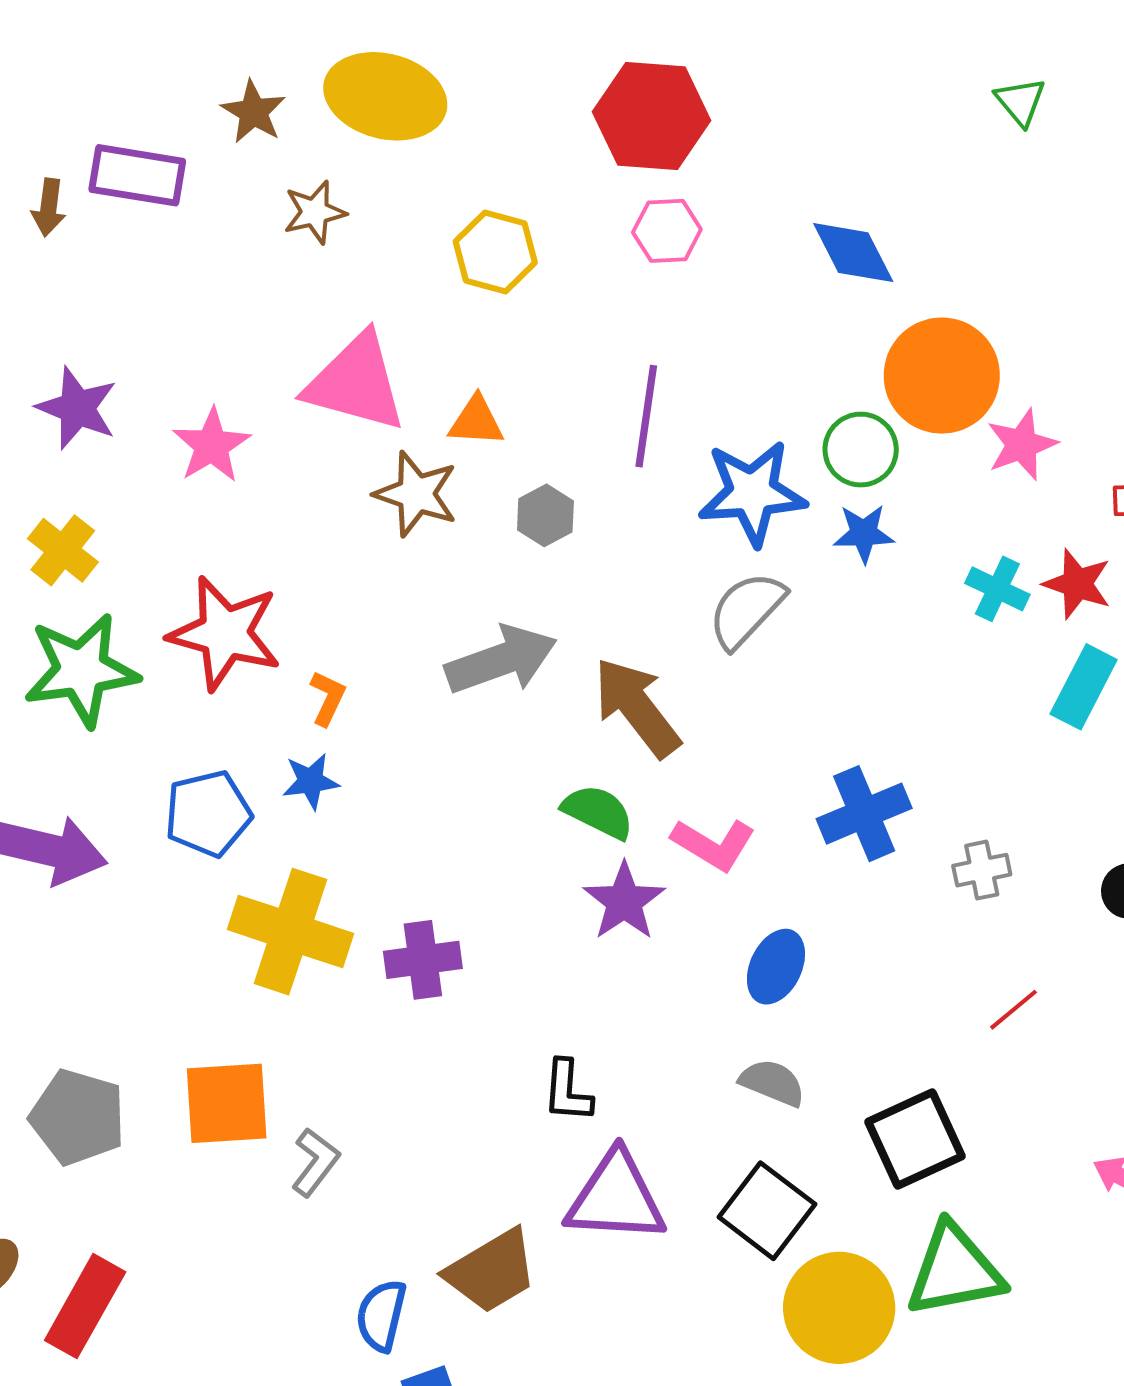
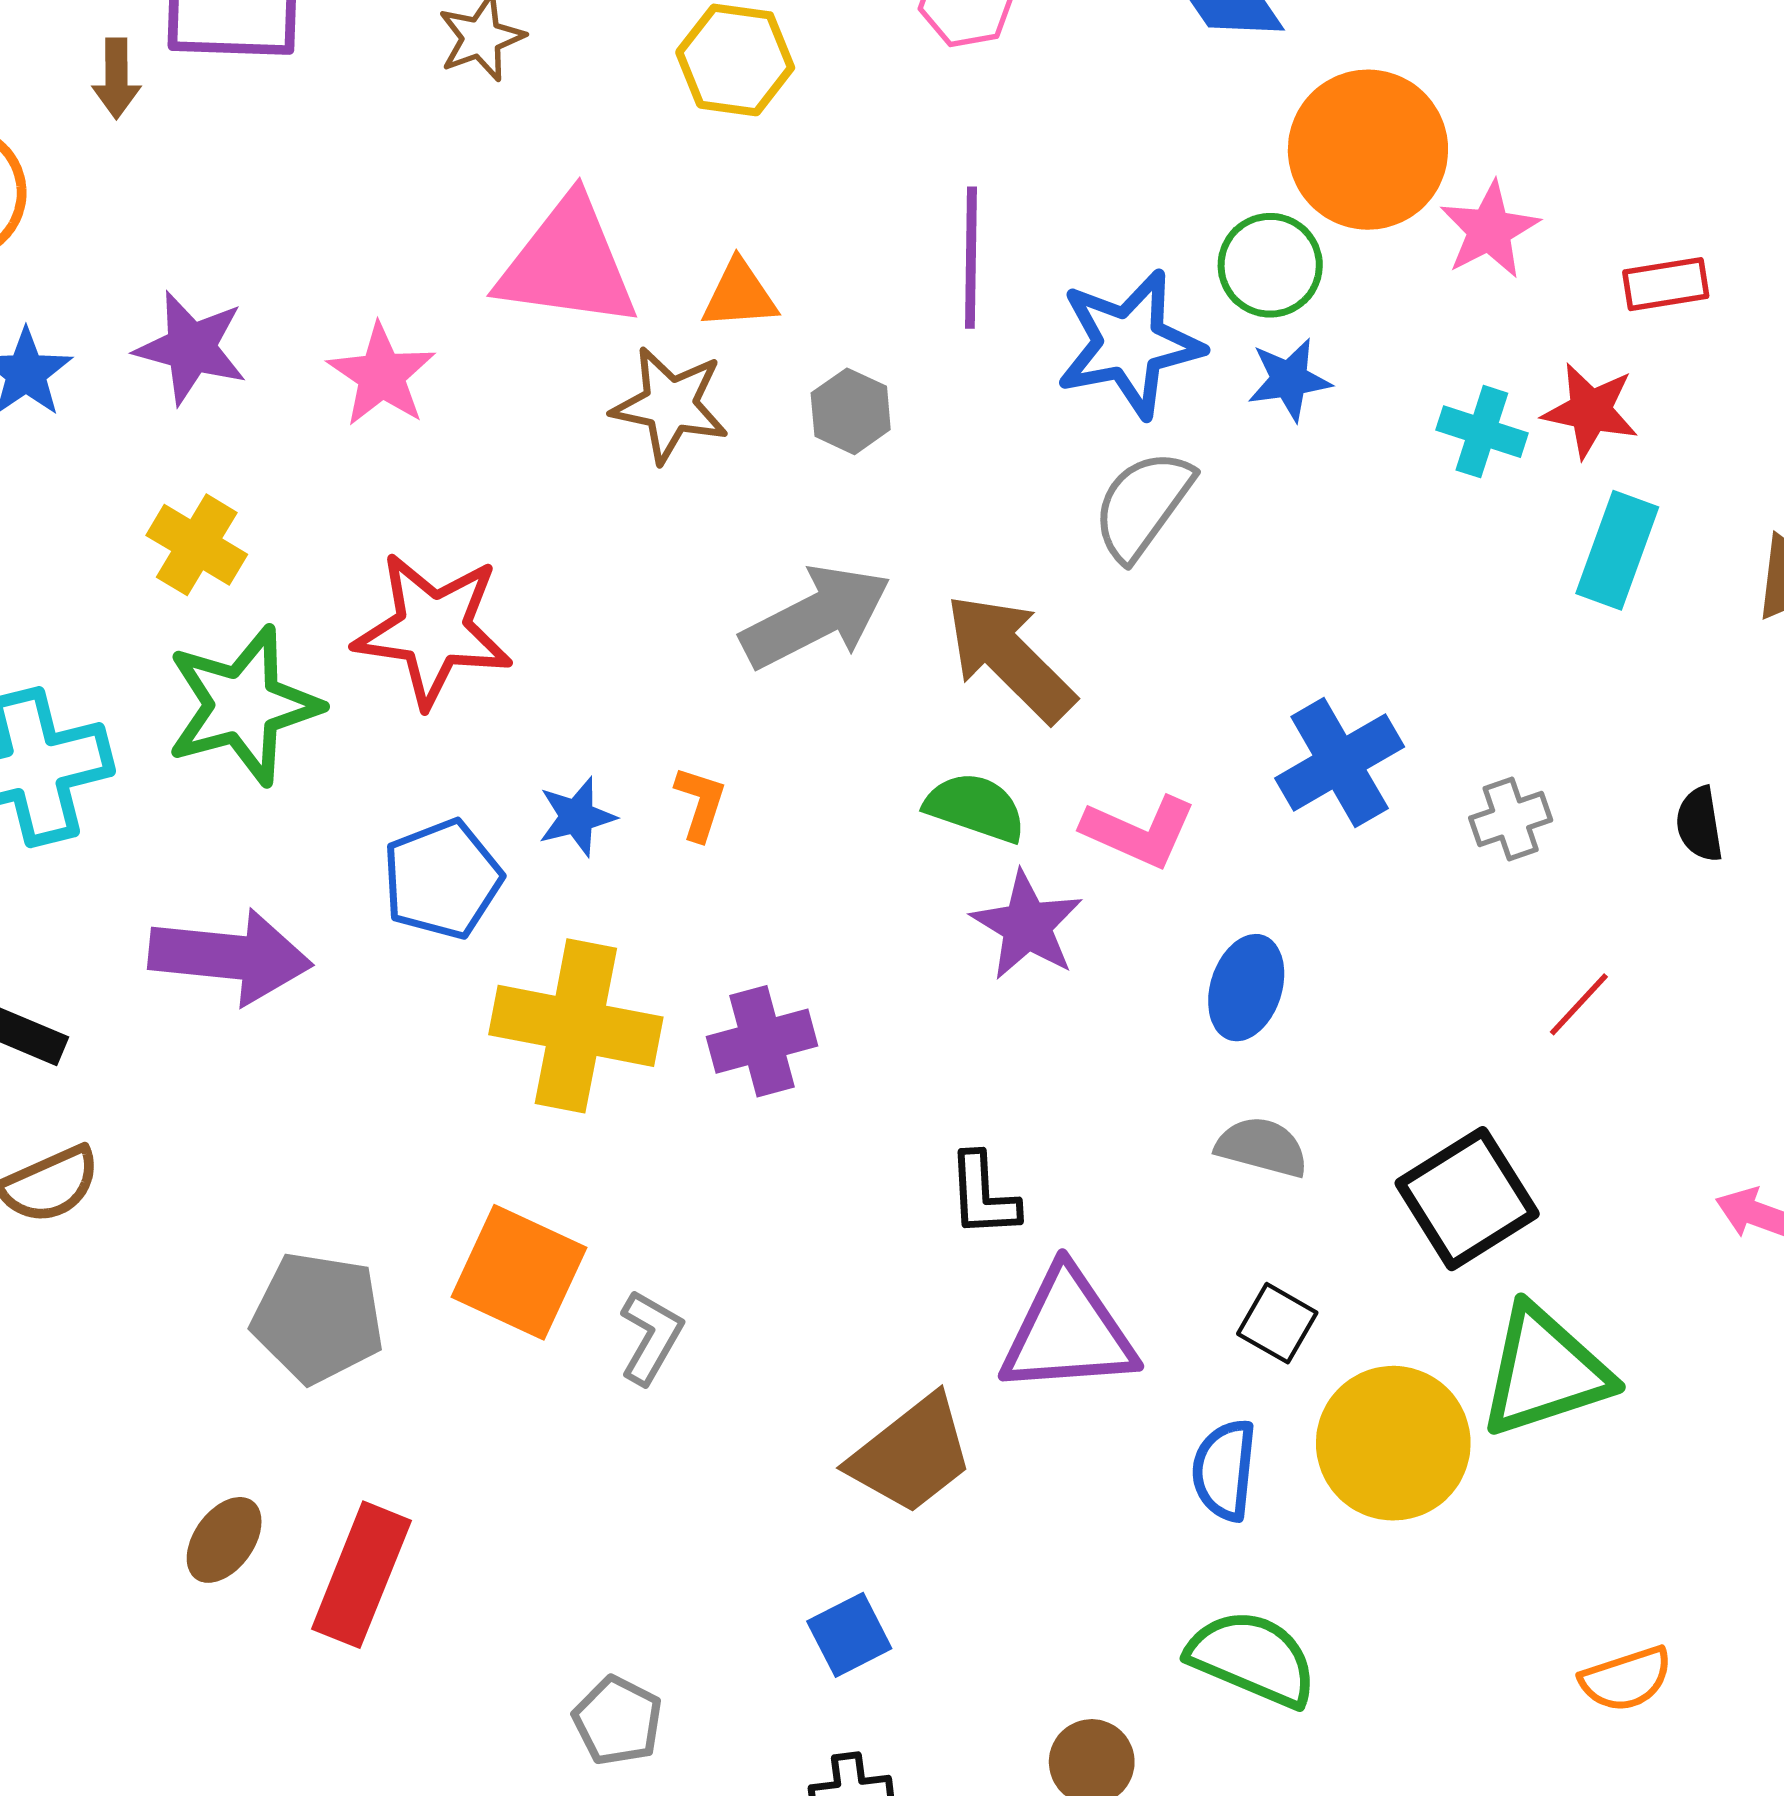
orange L-shape: (328, 698) -> (700, 803), moved
orange square: (227, 1103) -> (519, 1272), turned 36
black square: (767, 1211) -> (1277, 1323), size x0.6
blue semicircle: (381, 1315) -> (1224, 1470), moved

